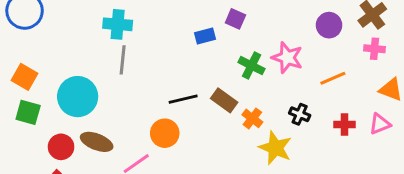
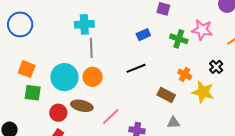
blue rectangle: (205, 36) -> (143, 35), moved
brown rectangle: (224, 100) -> (166, 95), moved
black cross: (300, 114) -> (216, 67), turned 32
orange circle: (165, 133) -> (93, 77), moved

